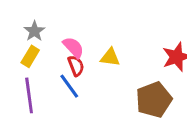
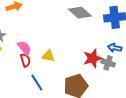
blue line: (69, 86) -> (37, 82), moved

